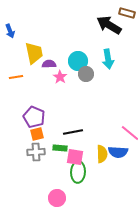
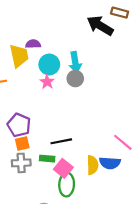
cyan arrow: (108, 59) -> (75, 62), moved
cyan circle: (78, 61) -> (49, 65), moved
purple semicircle: (49, 64) -> (33, 44), moved
pink square: (75, 157) -> (63, 168), turned 30

